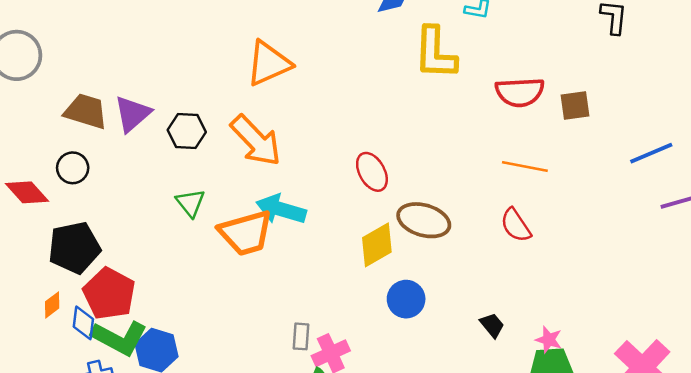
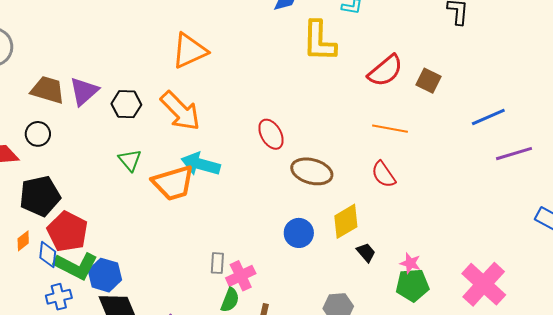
red semicircle: (520, 92) -> (385, 71), turned -36
brown square: (575, 105) -> (429, 81), turned 35
yellow diamond: (377, 245) -> (346, 221), moved

